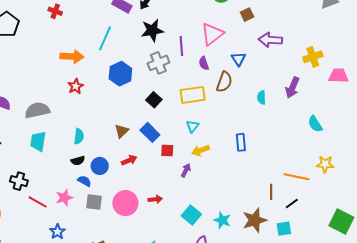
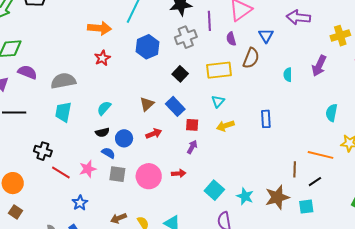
cyan semicircle: (315, 124) -> (332, 113), moved, turned 42
cyan semicircle: (79, 136) -> (104, 108), turned -147
purple arrow: (186, 170) -> (192, 147), moved

